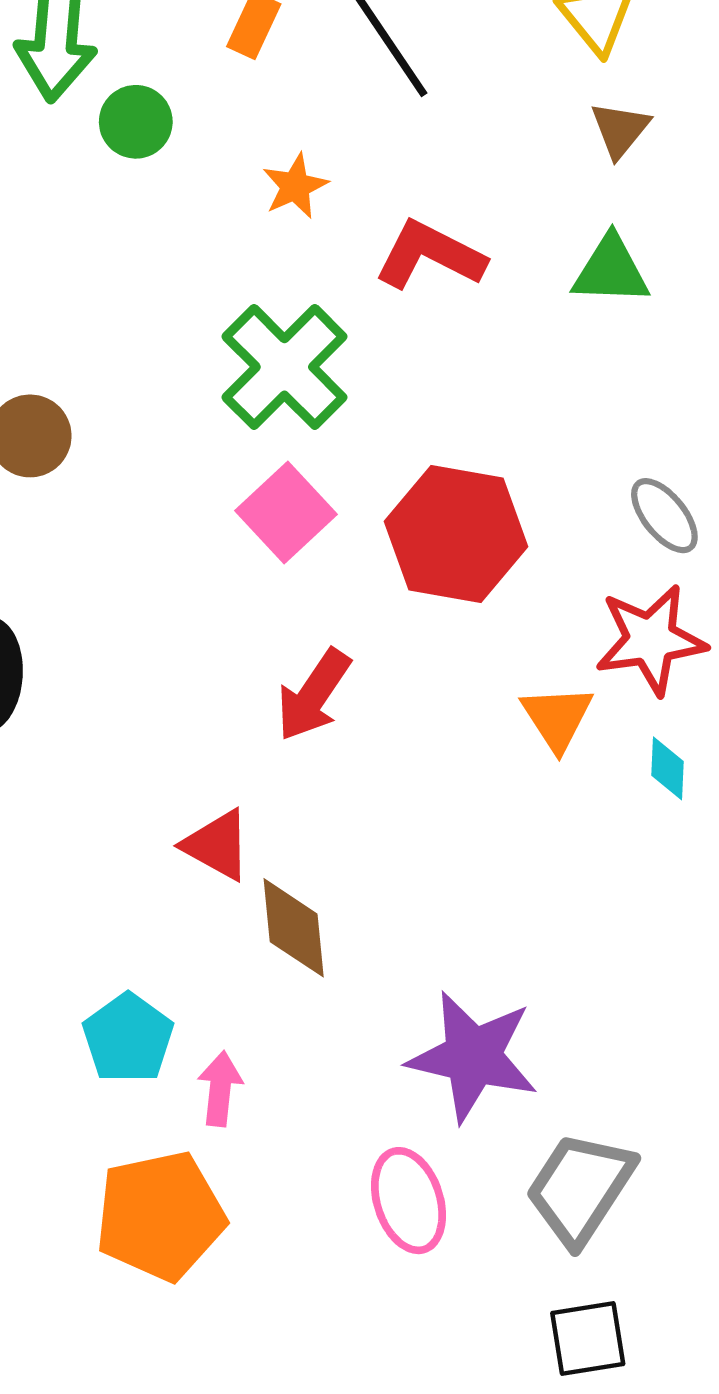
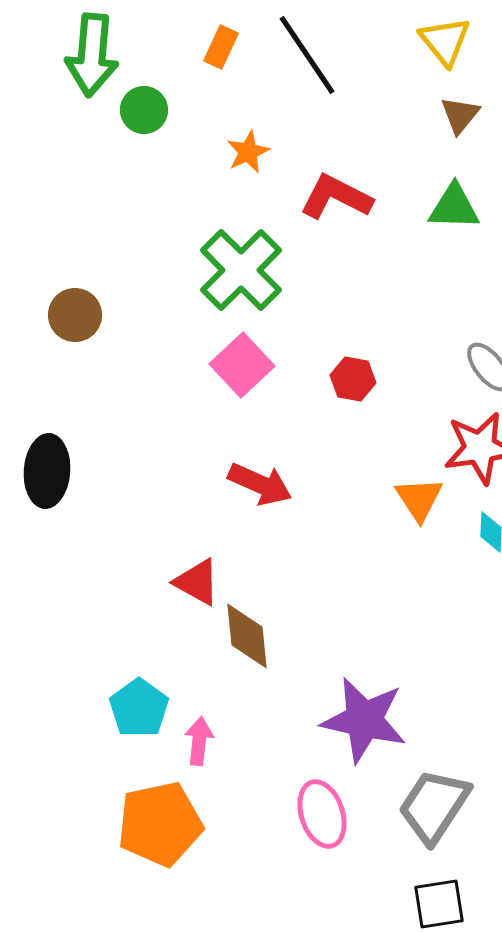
red hexagon: (456, 534) -> (353, 379), size x0.5
red arrow: (314, 695) -> (260, 484), turned -100

